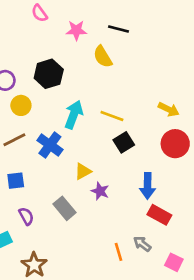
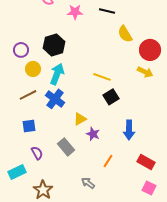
yellow semicircle: (103, 57) -> (125, 34), moved
cyan arrow: (74, 115) -> (57, 74), moved
red circle: (175, 144) -> (150, 50), moved
red rectangle: (159, 215) -> (146, 162), moved
gray arrow: (142, 244) -> (88, 183), moved
orange line: (119, 252) -> (108, 161), moved, turned 48

